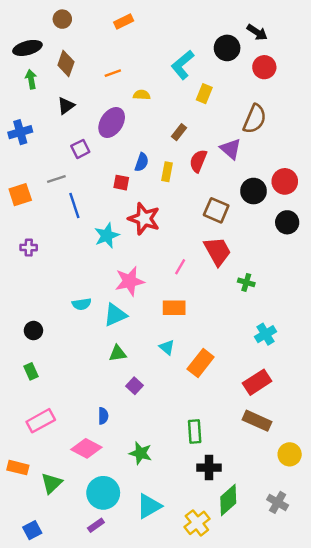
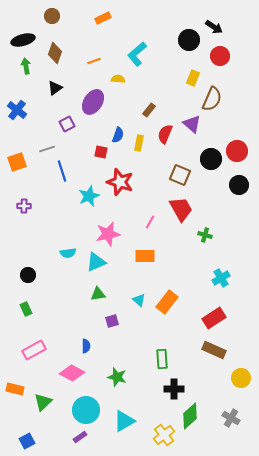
cyan L-shape: (183, 65) -> (137, 54), moved
yellow rectangle: (204, 94) -> (193, 78), moved
blue cross: (20, 132) -> (17, 110), turned -36
cyan triangle: (167, 347) -> (139, 300), moved
purple square: (134, 386) -> (112, 321), turned 32

